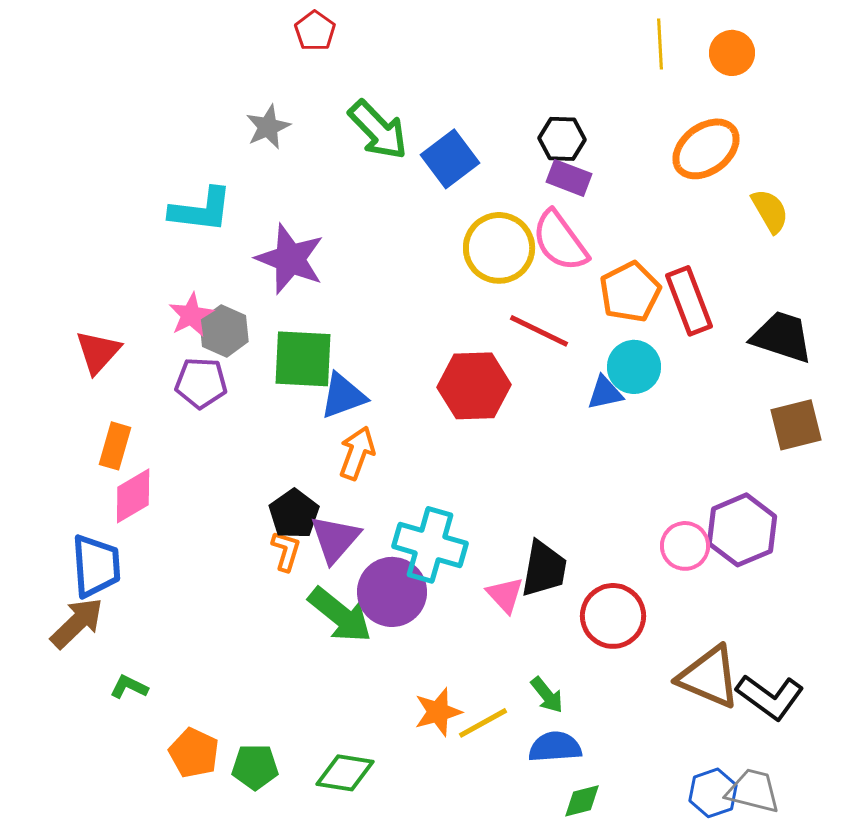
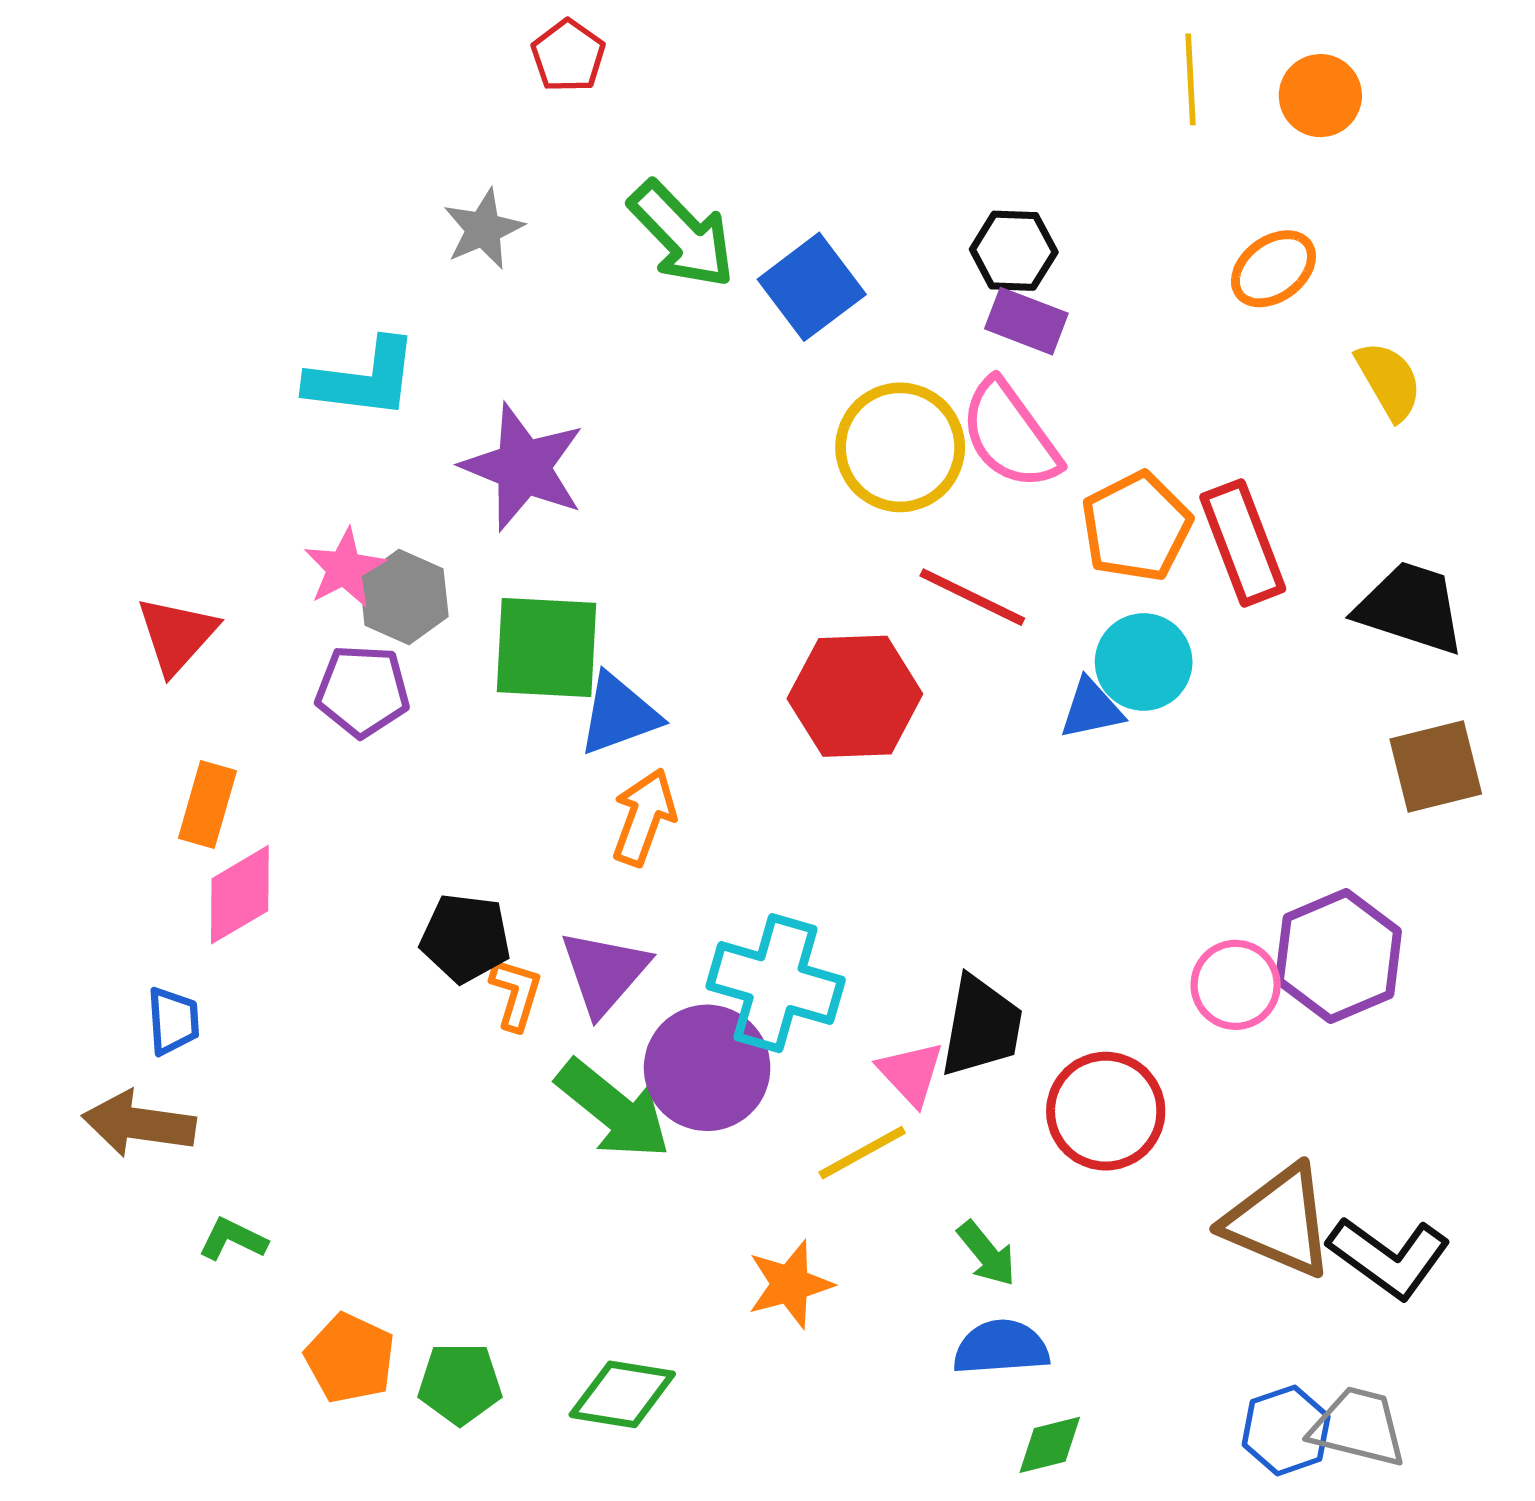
orange ellipse: (706, 149) -> (1273, 269), size x0.7
black pentagon: (294, 514) -> (465, 938), moved, turned -30
blue trapezoid: (96, 566) -> (173, 1021), size x0.6
brown arrow: (77, 623) -> (139, 1124), turned -128
yellow line: (483, 723) -> (862, 1153), moved

